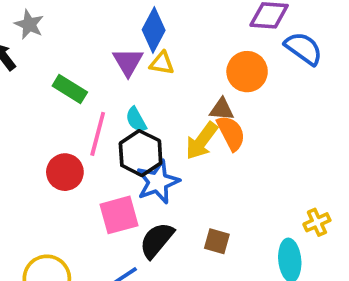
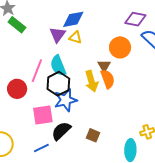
blue diamond: (154, 30) -> (73, 19), turned 45
green rectangle: (70, 89) -> (17, 25), moved
brown triangle: (222, 109) -> (104, 66), turned 48
cyan semicircle: (136, 120) -> (58, 66), size x1.5
yellow arrow: (202, 141) -> (91, 81), turned -60

